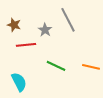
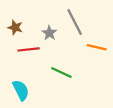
orange line: (91, 67) -> (97, 47), moved

